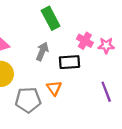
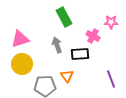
pink star: (106, 45) -> (111, 22), moved
gray arrow: (42, 51) -> (57, 45), turned -42

